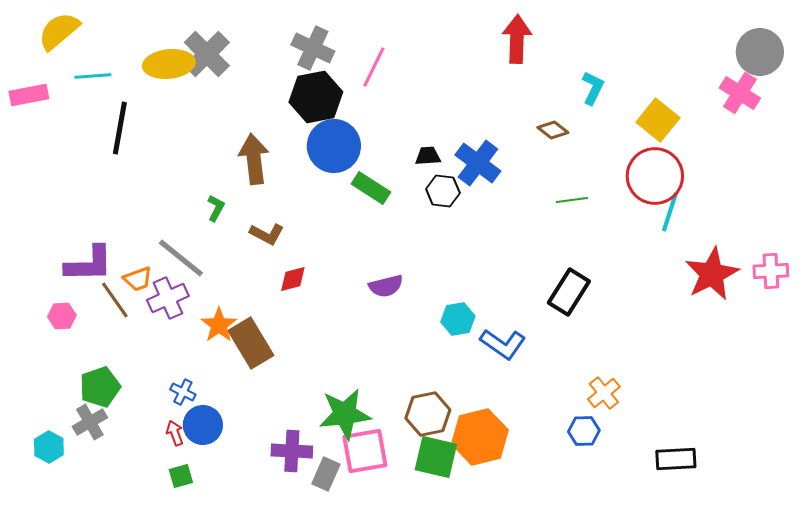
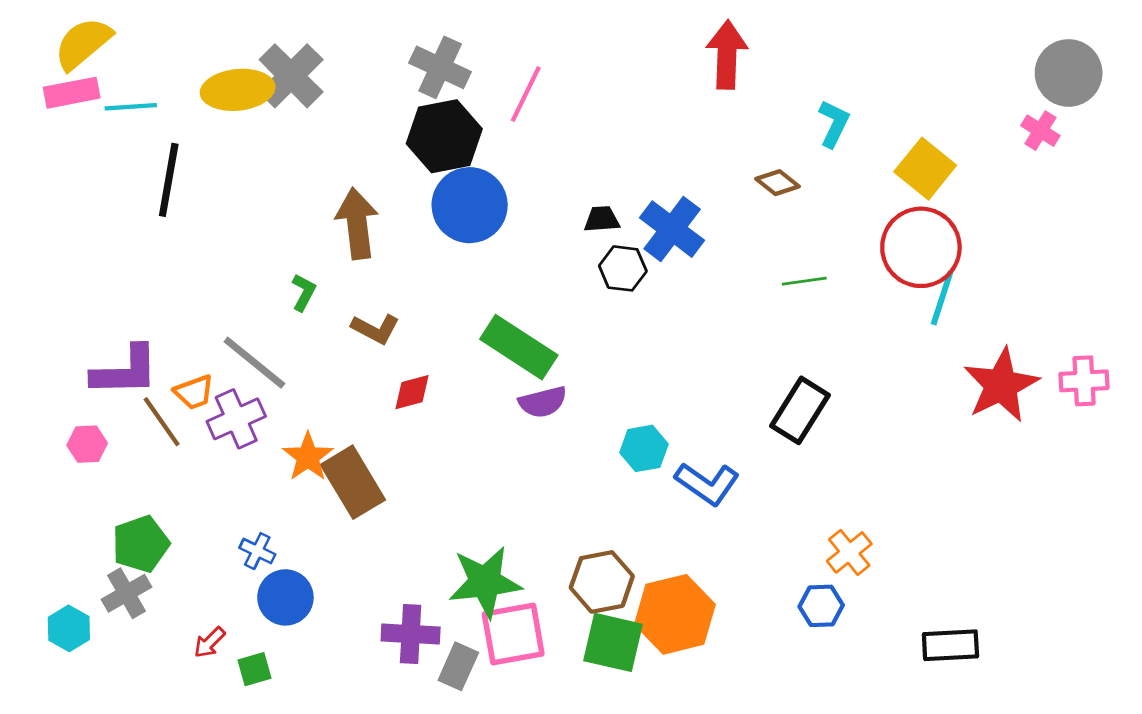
pink cross: (740, 93) -> (1040, 131), size x0.7
pink rectangle: (29, 95) -> (72, 93), moved
green rectangle: (371, 188) -> (519, 347), moved, size x1.4
red arrow: (175, 433) -> (209, 642), moved, turned -115

